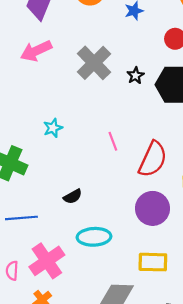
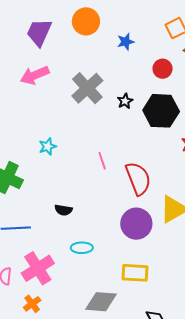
red semicircle: (153, 159) -> (138, 178), turned -48
black semicircle: (73, 197) -> (63, 210), turned 36
cyan ellipse: (94, 237) -> (82, 248), size x0.7

